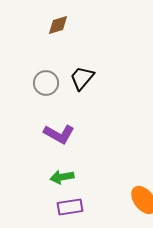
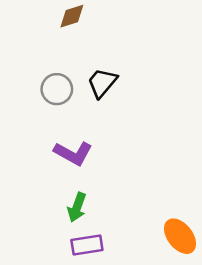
green arrow: (62, 177) -> (77, 207), turned -60

